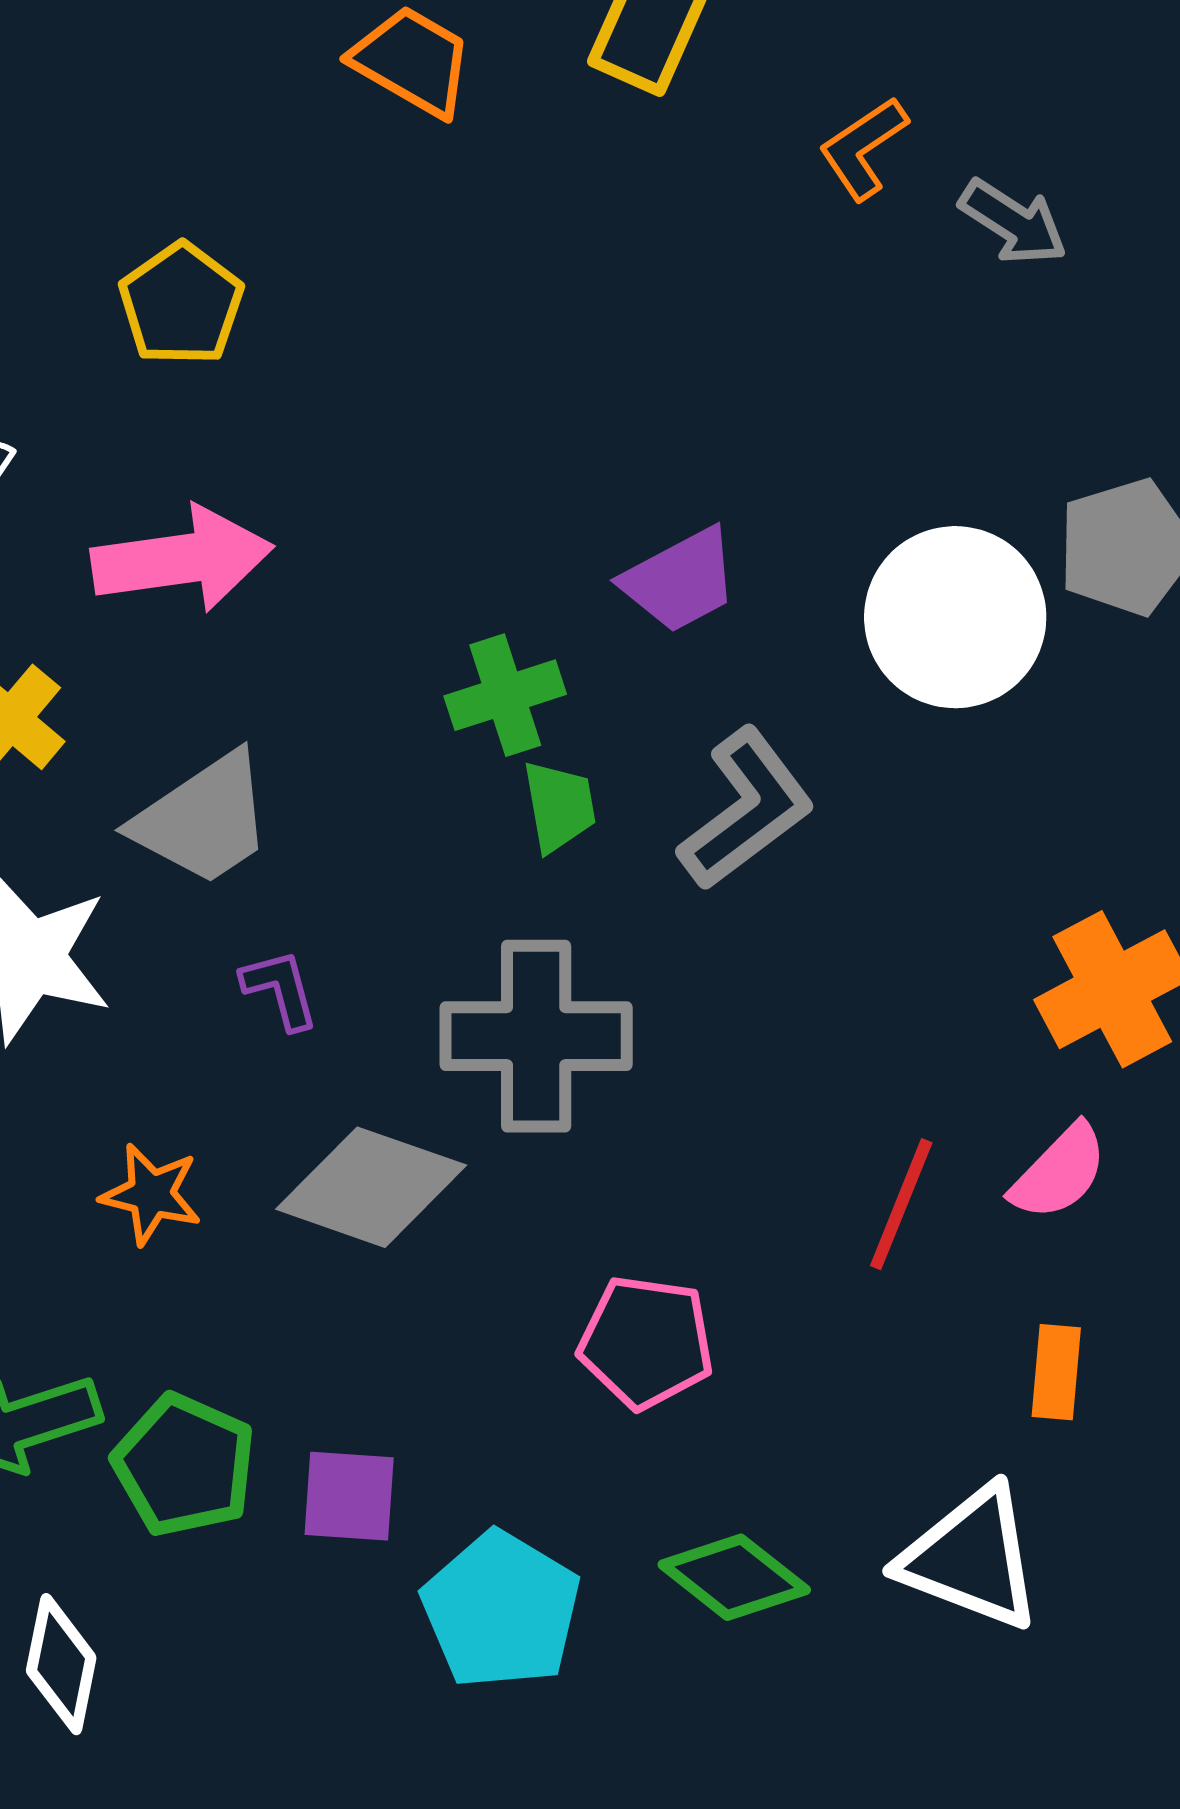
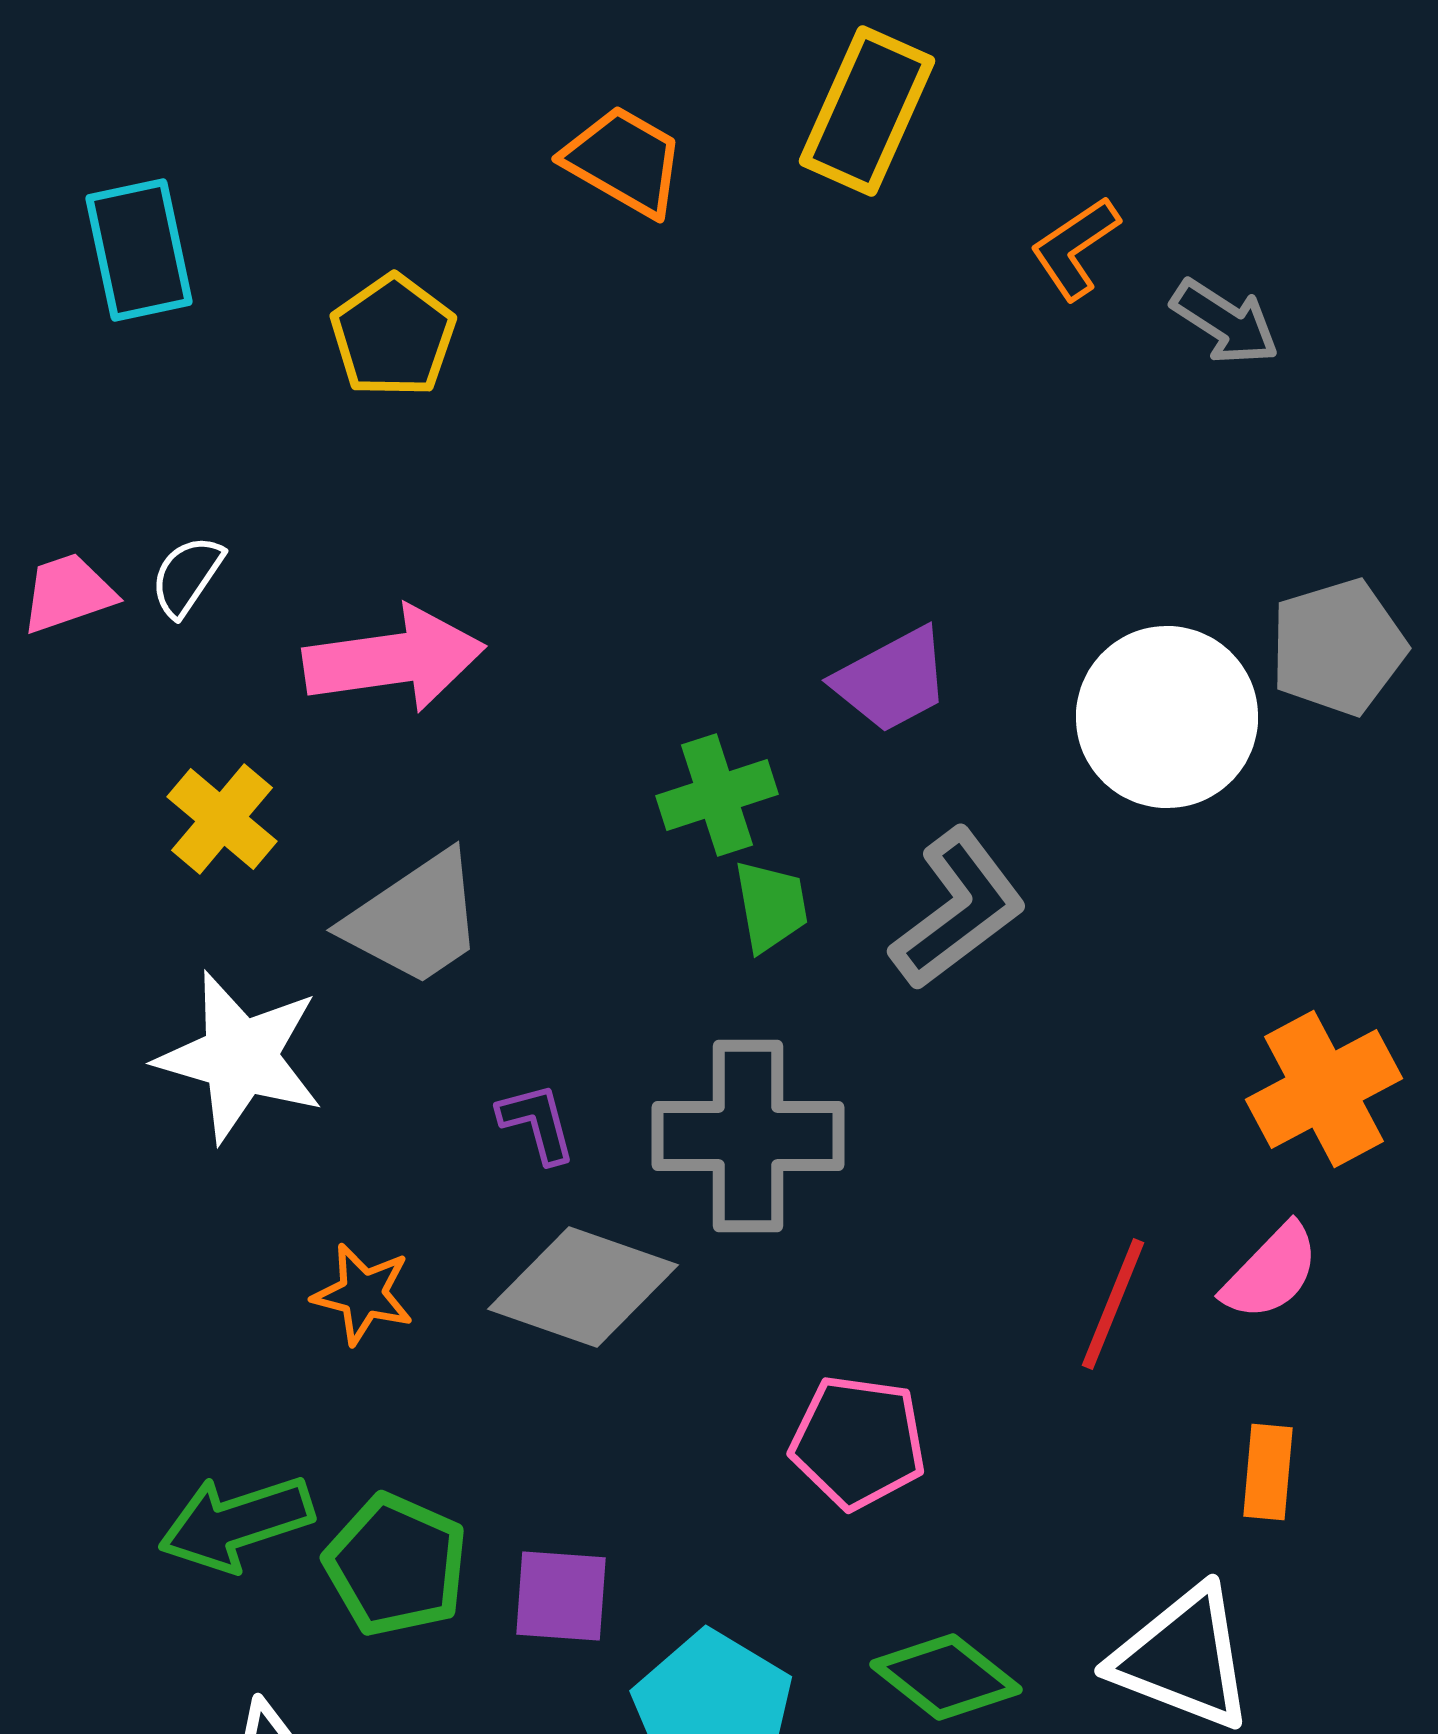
yellow pentagon: (181, 304) -> (393, 336), moved
purple L-shape: (280, 989) -> (537, 1123), moved

